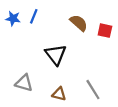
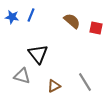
black triangle: (56, 55) -> (38, 54), moved
brown triangle: (59, 94) -> (54, 86), turned -40

